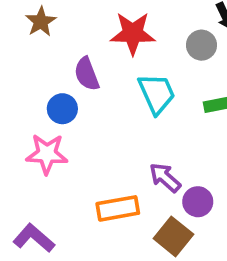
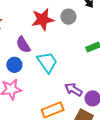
gray circle: (201, 45) -> (68, 17), moved
cyan trapezoid: (157, 94) -> (47, 62), moved

